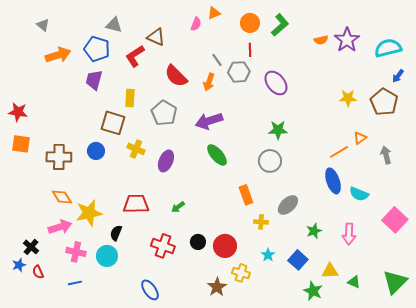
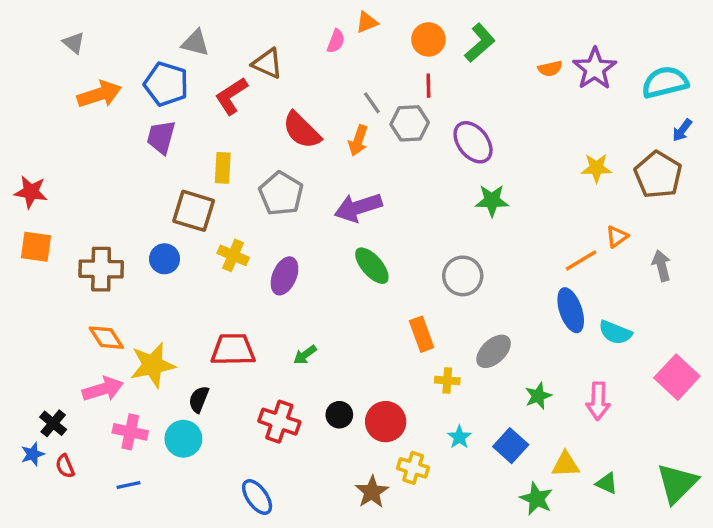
green star: (278, 130) -> (492, 201), moved

